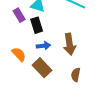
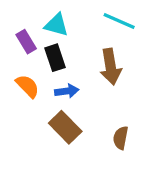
brown arrow: (70, 44) -> (111, 67), moved
orange semicircle: (19, 54) -> (27, 86), moved

